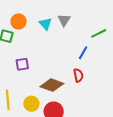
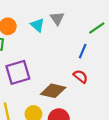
purple square: (22, 64) -> (18, 72), size x1.6
red semicircle: (78, 75) -> (81, 76), turned -32

